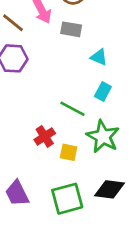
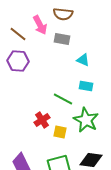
cyan rectangle: (103, 92) -> (86, 86), turned 72

